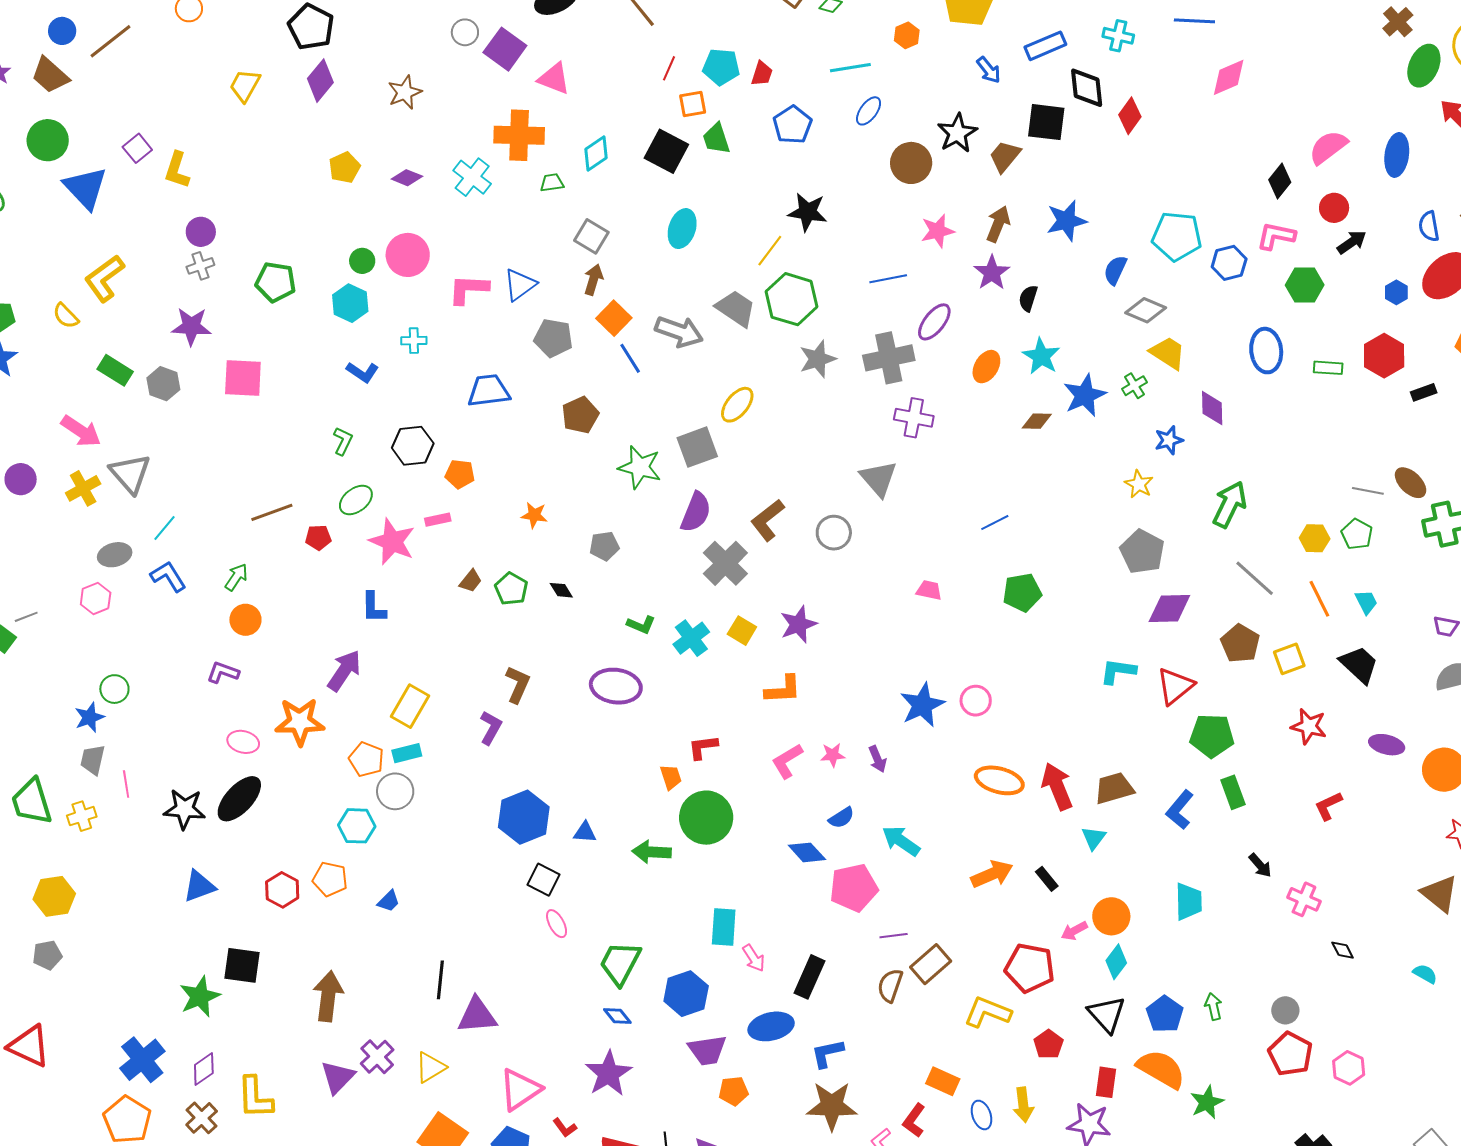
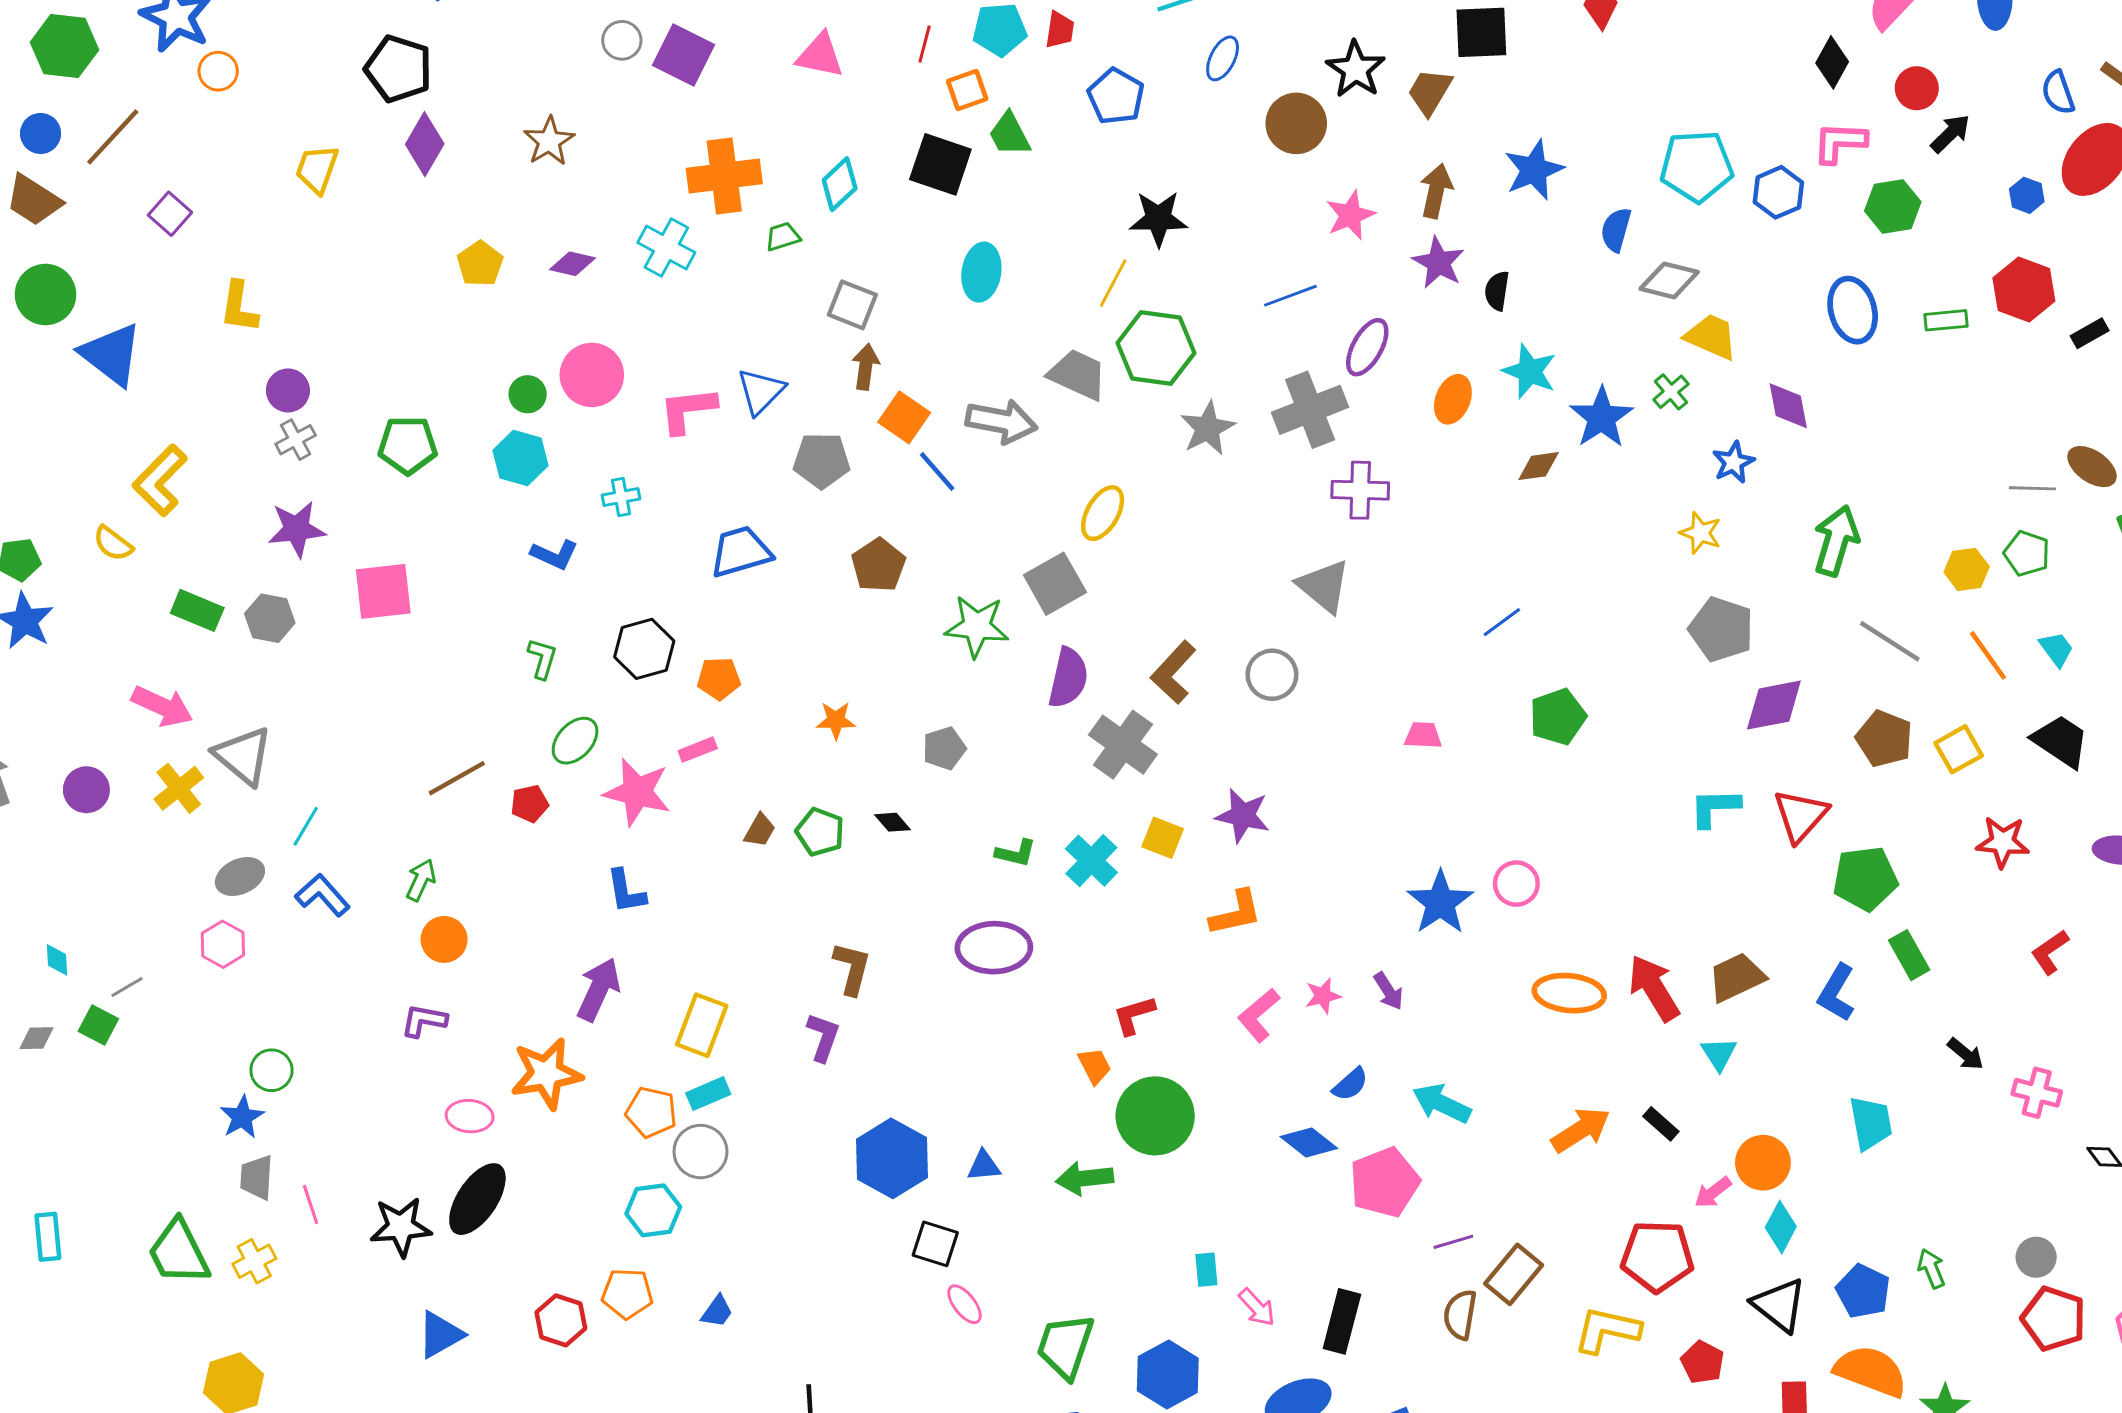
pink triangle: (554, 78) -> (820, 55), moved
purple square: (137, 148) -> (170, 214), moved
purple star: (798, 624) -> (1243, 815), turned -30
cyan rectangle: (724, 927) -> (1206, 1270), size x0.6

